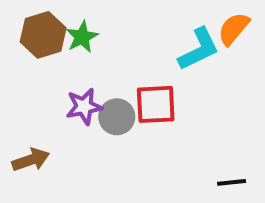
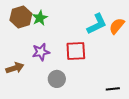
orange semicircle: (234, 29) -> (117, 26), moved
gray circle: (117, 117) -> (57, 79), moved
brown arrow: (31, 160) -> (15, 68), moved

